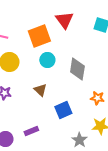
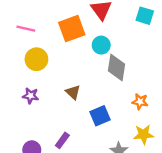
cyan circle: (47, 60) -> (101, 45), moved
purple rectangle: (31, 131) -> (62, 140), turned -32

